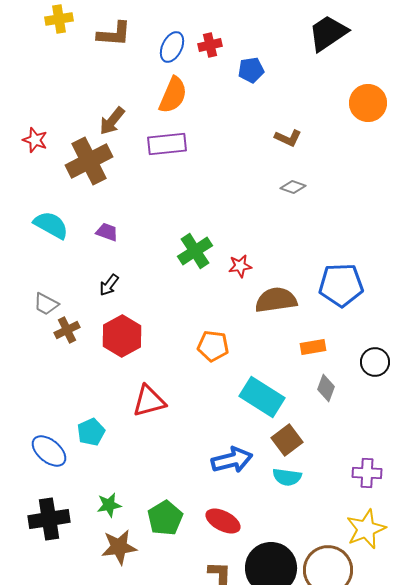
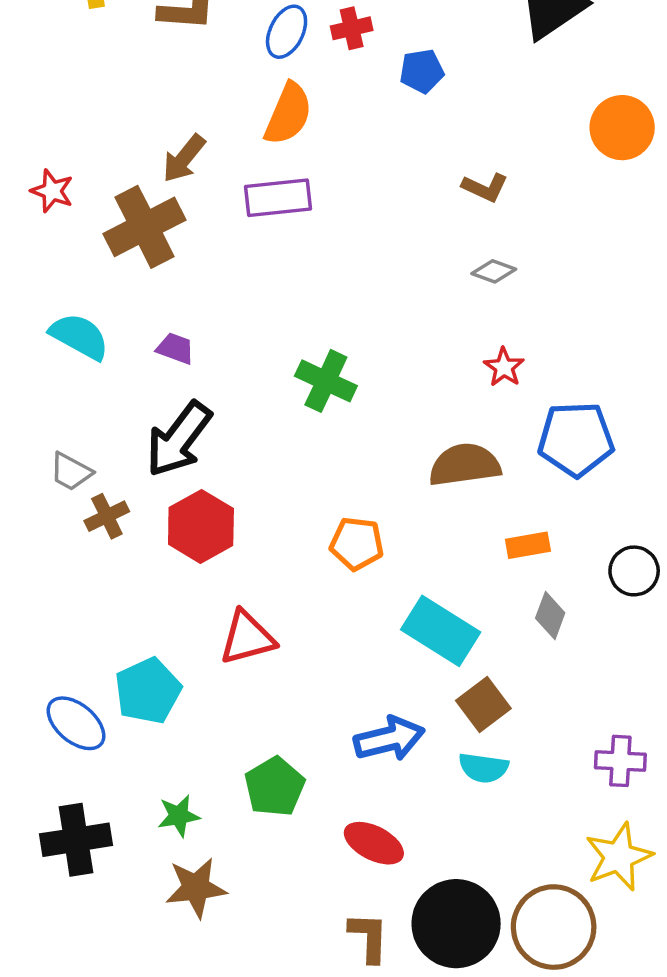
green cross: (195, 251) -> (326, 381), turned -32
red star: (240, 266) -> (504, 367), moved, turned -30
black arrow: (109, 285) -> (179, 439), size x2.0
cyan pentagon: (91, 432) -> (148, 691), size x1.4
green pentagon: (165, 518) -> (275, 787), moved

